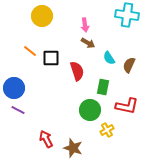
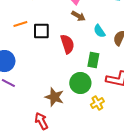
orange line: (30, 51) -> (20, 24), turned -56
red arrow: (46, 139) -> (41, 121), moved
brown star: (73, 148) -> (54, 97), moved

